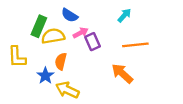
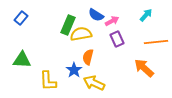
pink arrow: (81, 33) -> (112, 21), moved
yellow L-shape: (17, 57) -> (48, 81), moved

